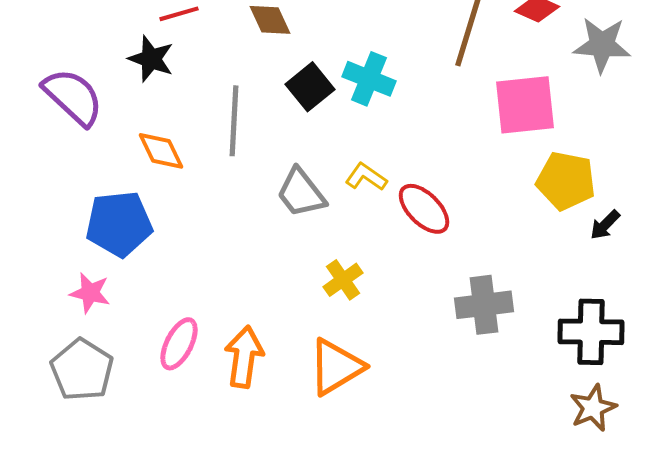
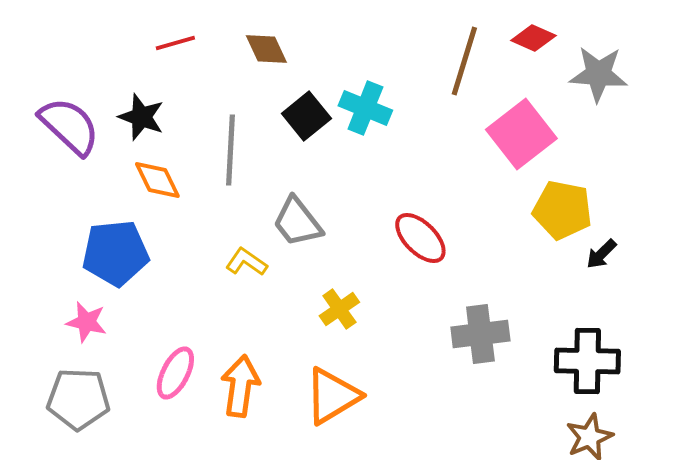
black star: (151, 59) -> (141, 117), moved
pink square: (525, 105) -> (521, 134), turned -32
yellow L-shape: (366, 177) -> (246, 262), moved
gray pentagon: (82, 370) -> (78, 399), turned -30

